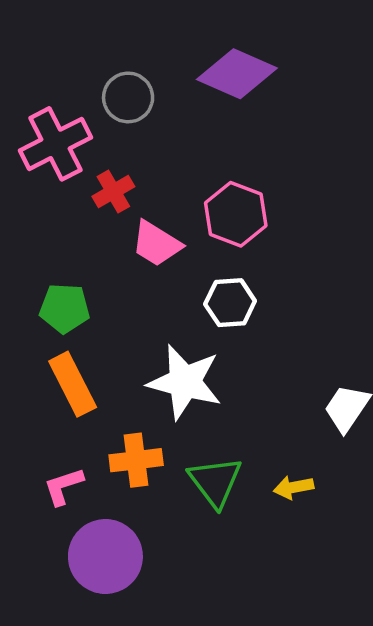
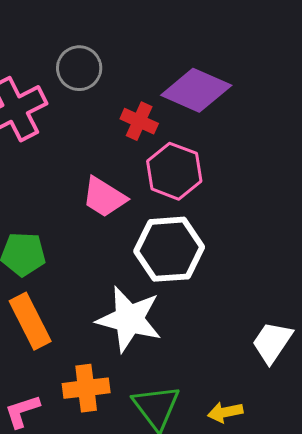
purple diamond: (237, 74) -> (196, 90), moved
red cross: (113, 192) -> (139, 121), moved, turned -36
white hexagon: (230, 303) -> (169, 249), size x1.5

